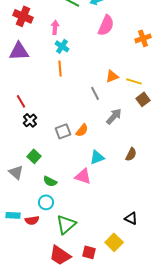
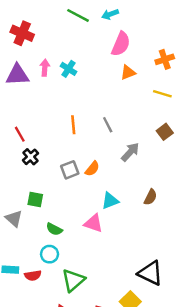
pink arrow: (55, 27) -> (45, 68), moved
orange line: (60, 68) -> (73, 125), moved
orange triangle: (112, 76) -> (128, 72), moved
yellow line: (134, 81) -> (162, 94), moved
green square: (34, 156) -> (35, 200), turned -32
black triangle: (131, 218) -> (150, 273), size x1.6

